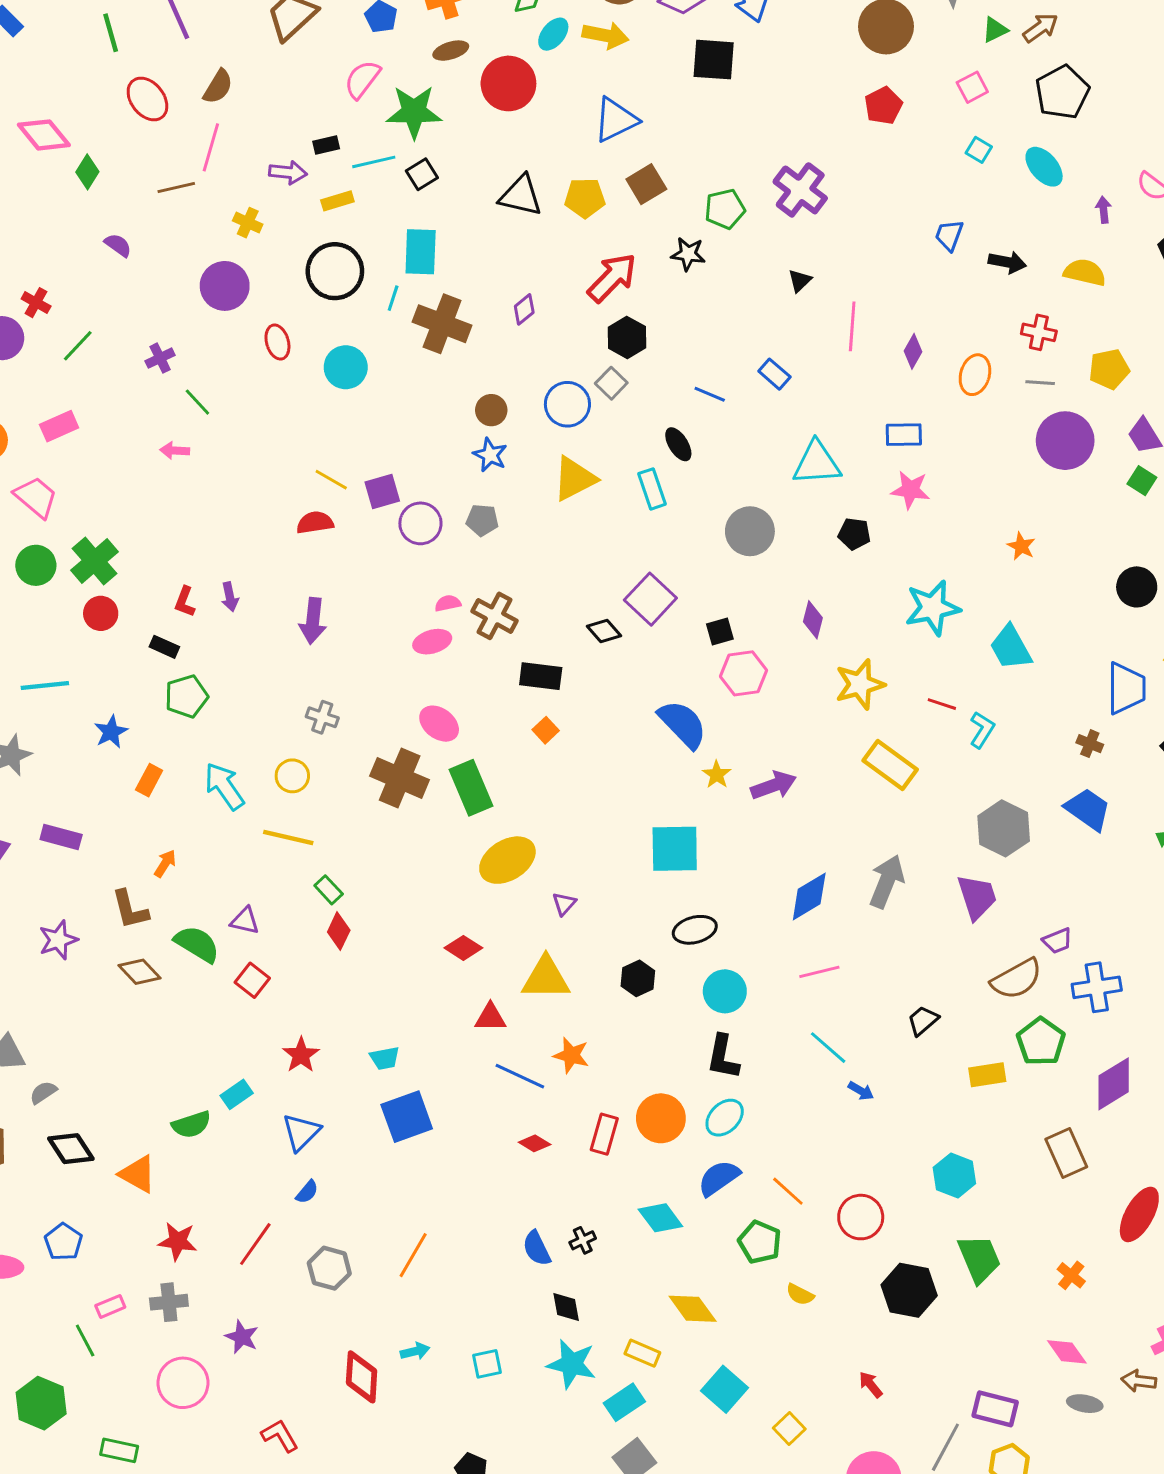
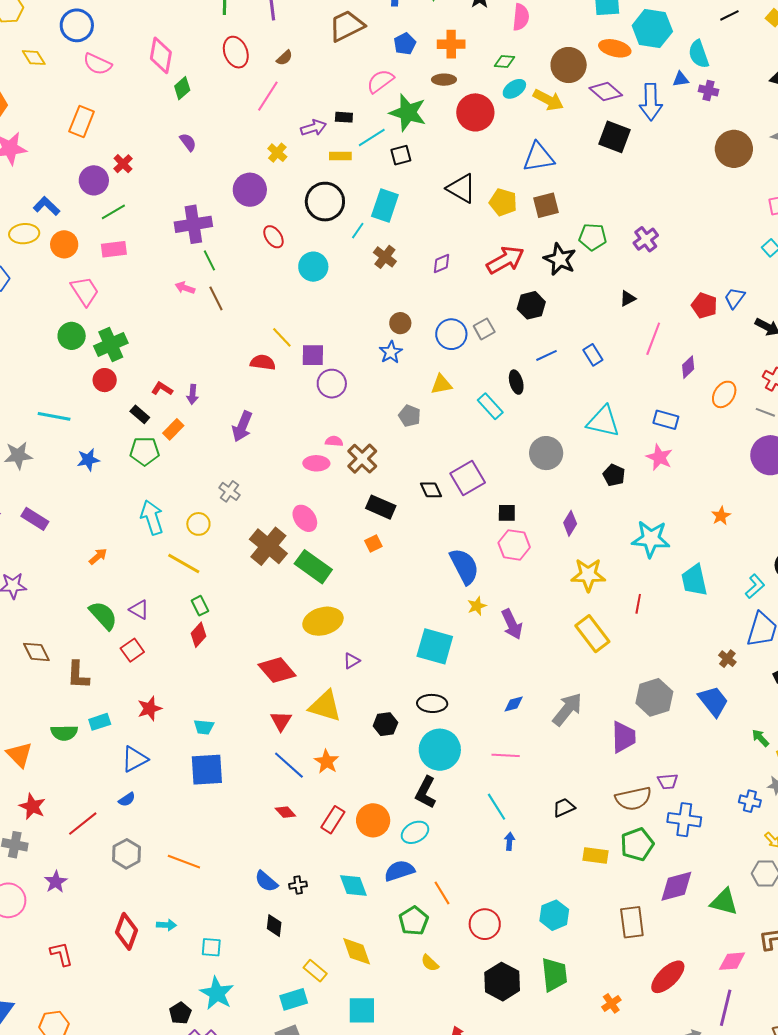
brown semicircle: (218, 87) -> (284, 58), size x0.7
red pentagon: (883, 106) -> (704, 306), moved, turned 30
pink diamond: (44, 135) -> (161, 55), turned 33
cyan line: (374, 162) -> (372, 138), turned -36
purple arrow: (288, 172) -> (313, 128), turned -40
brown line: (176, 187) -> (216, 298), moved, turned 60
purple cross: (800, 190) -> (646, 239), size x0.7
black star: (688, 254) -> (560, 259), size x1.4
brown cross: (442, 324) -> (385, 257), size x0.6
black hexagon: (627, 337) -> (531, 305), moved
red ellipse: (277, 342) -> (273, 237), turned -35
green line: (78, 346) -> (113, 212), moved
purple cross: (160, 358) -> (193, 224), size x1.8
blue line: (710, 394) -> (547, 355), turned -65
yellow triangle: (574, 479) -> (441, 384), size x0.7
cyan rectangle: (652, 489) -> (490, 406), turned -40
gray pentagon: (482, 520) -> (410, 416), moved
red L-shape: (185, 602) -> (162, 389), turned 85
red line: (942, 704) -> (638, 604), turned 66
cyan L-shape: (982, 730) -> (755, 586), moved
orange rectangle: (149, 780) -> (173, 429), moved
purple arrow: (773, 785) -> (512, 624), turned 68
green rectangle: (471, 788) -> (313, 567), turned -48
blue diamond: (809, 896) -> (514, 704), size x0.6
brown L-shape: (130, 910) -> (78, 675), moved
red diamond: (463, 948) -> (277, 670), size x1.5
brown diamond: (139, 972) -> (36, 652), moved
cyan circle: (725, 991) -> (440, 750), size x1.4
red triangle: (490, 1017) -> (281, 721), turned 45
blue arrow: (861, 1091) -> (510, 841), turned -132
blue semicircle: (537, 1248) -> (266, 881), turned -40
orange line: (413, 1255) -> (184, 862), turned 64
cyan star: (572, 1364) -> (217, 993), moved
cyan square: (724, 1389) -> (362, 1010), turned 32

